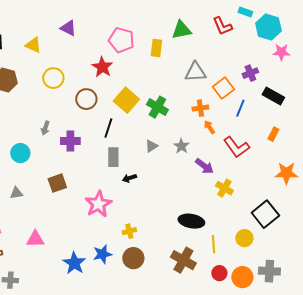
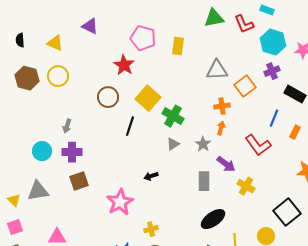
cyan hexagon: (268, 27) -> (273, 42), moved
green triangle: (181, 30) -> (214, 18), moved
yellow circle: (53, 78) -> (58, 76), moved
green cross: (157, 107) -> (173, 116), moved
blue line: (240, 108) -> (274, 118), moved
orange arrow: (209, 127) -> (221, 128), moved, turned 48
purple cross: (70, 141) -> (72, 152), moved
gray rectangle: (113, 157) -> (204, 181), moved
gray triangle: (16, 193) -> (38, 191), size x1.6
black ellipse: (191, 221) -> (213, 219), turned -45

